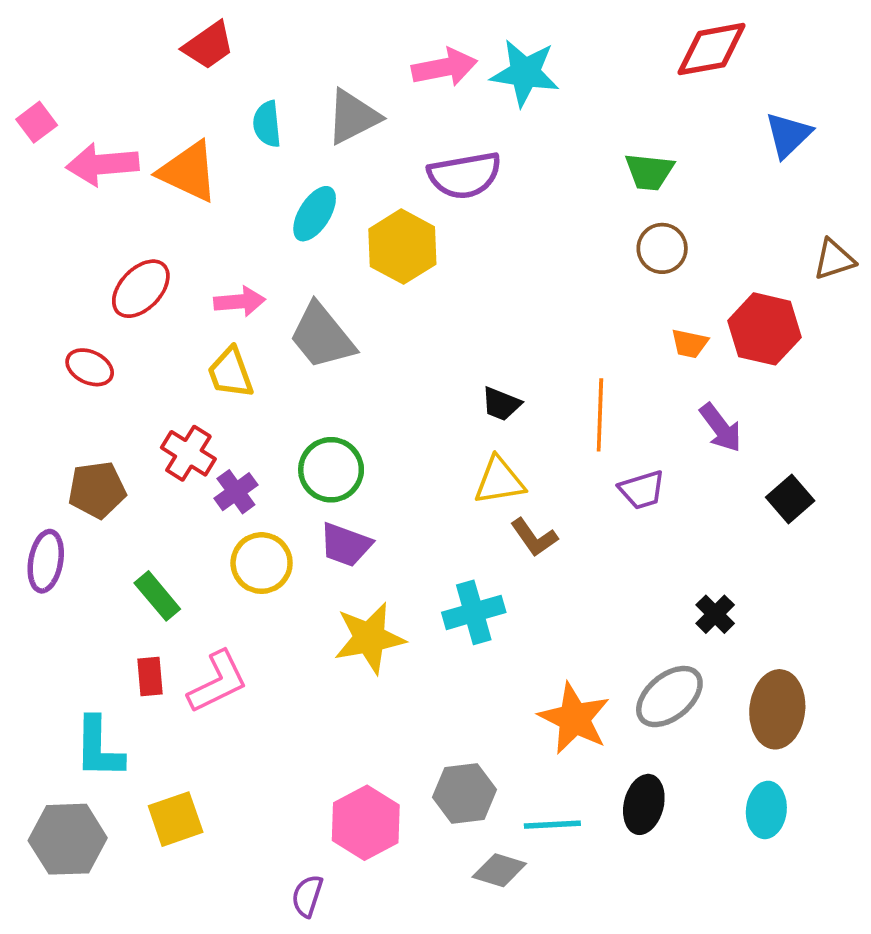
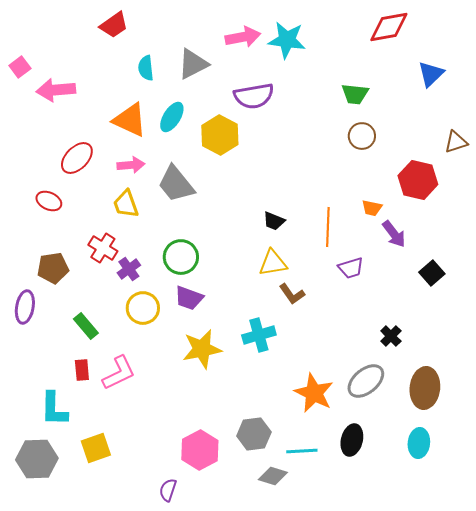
orange triangle: (188, 172) -> (130, 120), moved
orange trapezoid: (690, 344) -> (372, 208), moved

